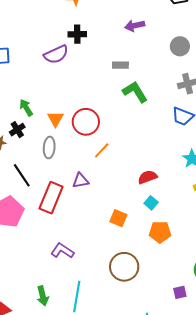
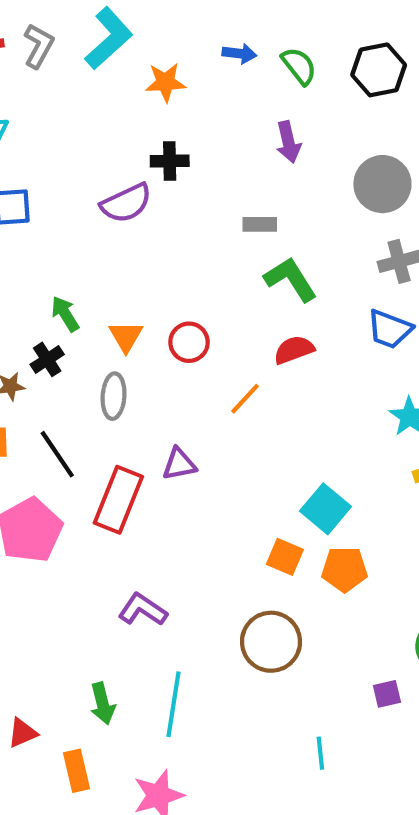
purple arrow: (135, 26) -> (288, 142), turned -90
gray circle: (180, 46) -> (382, 184), size x1.4
red circle: (86, 122) -> (189, 342), size x0.7
orange line: (102, 150) -> (245, 399), moved
red semicircle: (148, 177) -> (294, 350), moved
cyan square: (151, 203) -> (326, 509), size x1.6
orange square: (118, 218) -> (285, 557), moved

